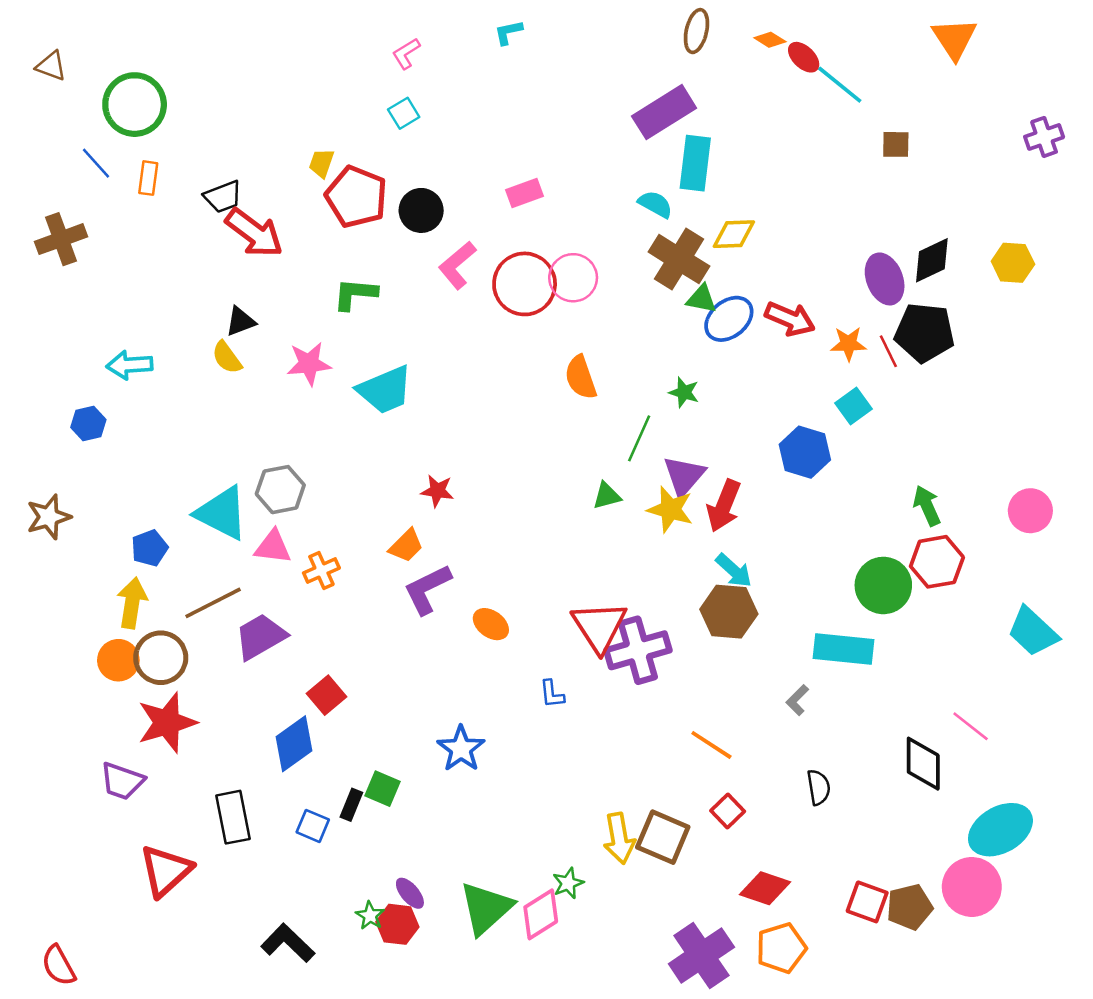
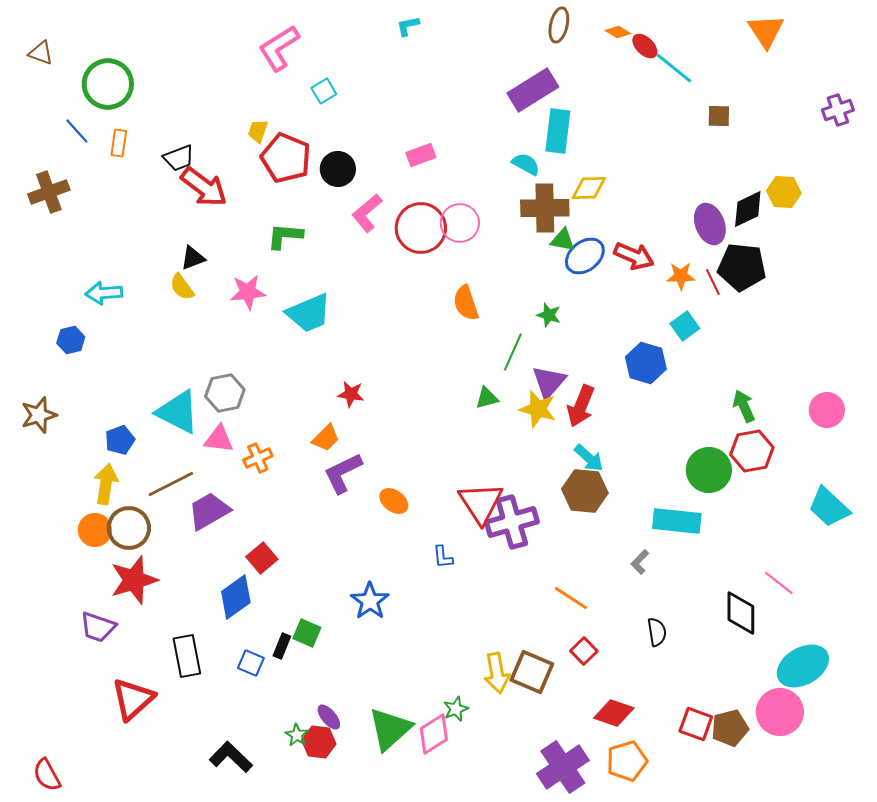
pink L-shape: (406, 53) -> (279, 48), moved, size x1.8
brown cross: (679, 259) -> (545, 208), turned -33
yellow hexagon: (1013, 263) -> (784, 192), moved

